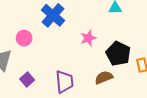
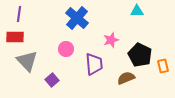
pink circle: (24, 38) -> (66, 49), moved
purple trapezoid: (64, 82) -> (94, 64), moved

